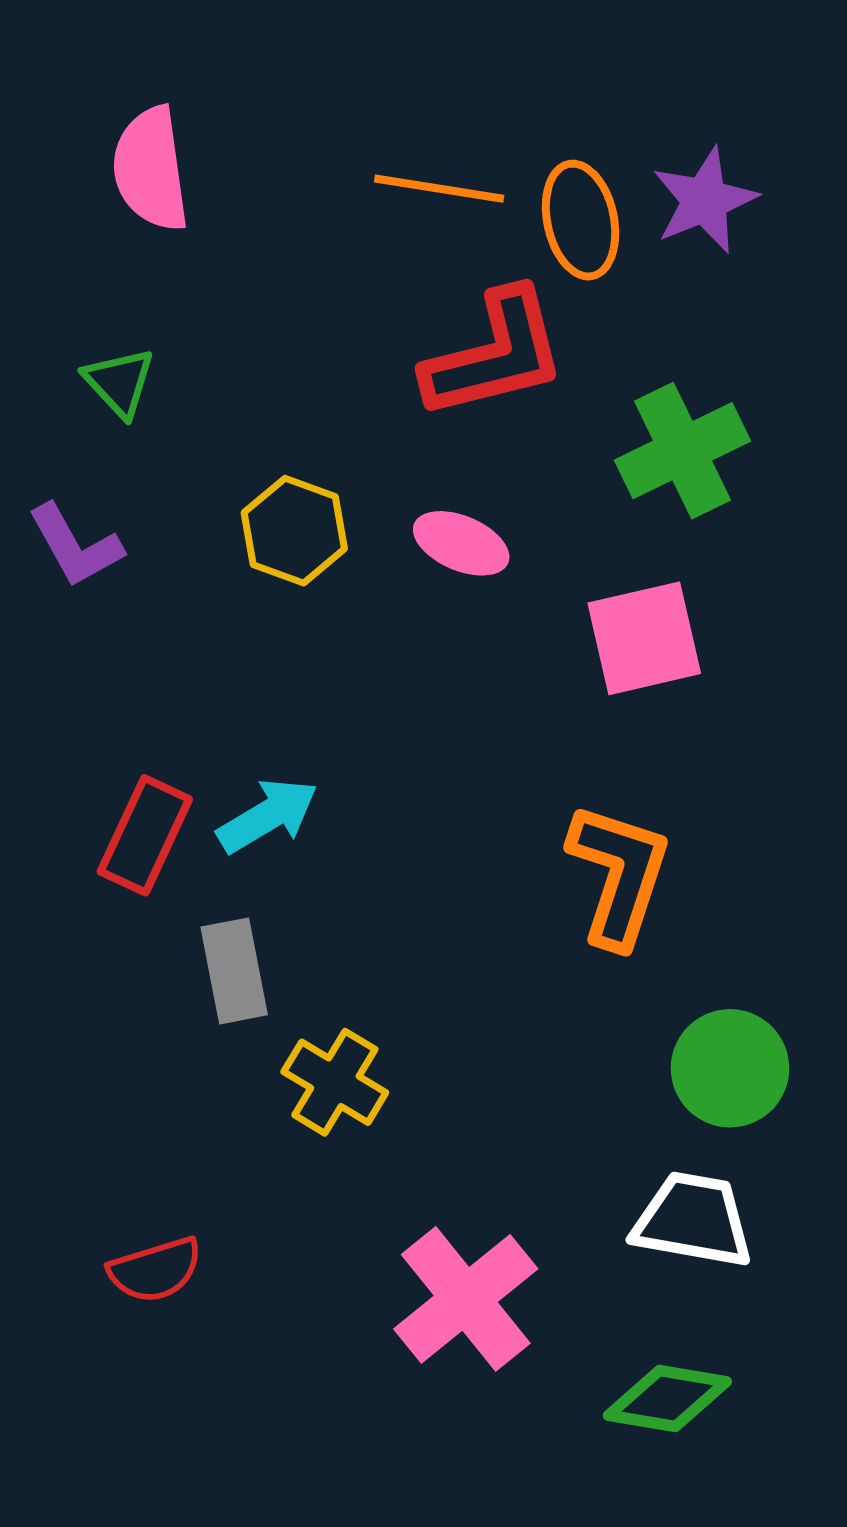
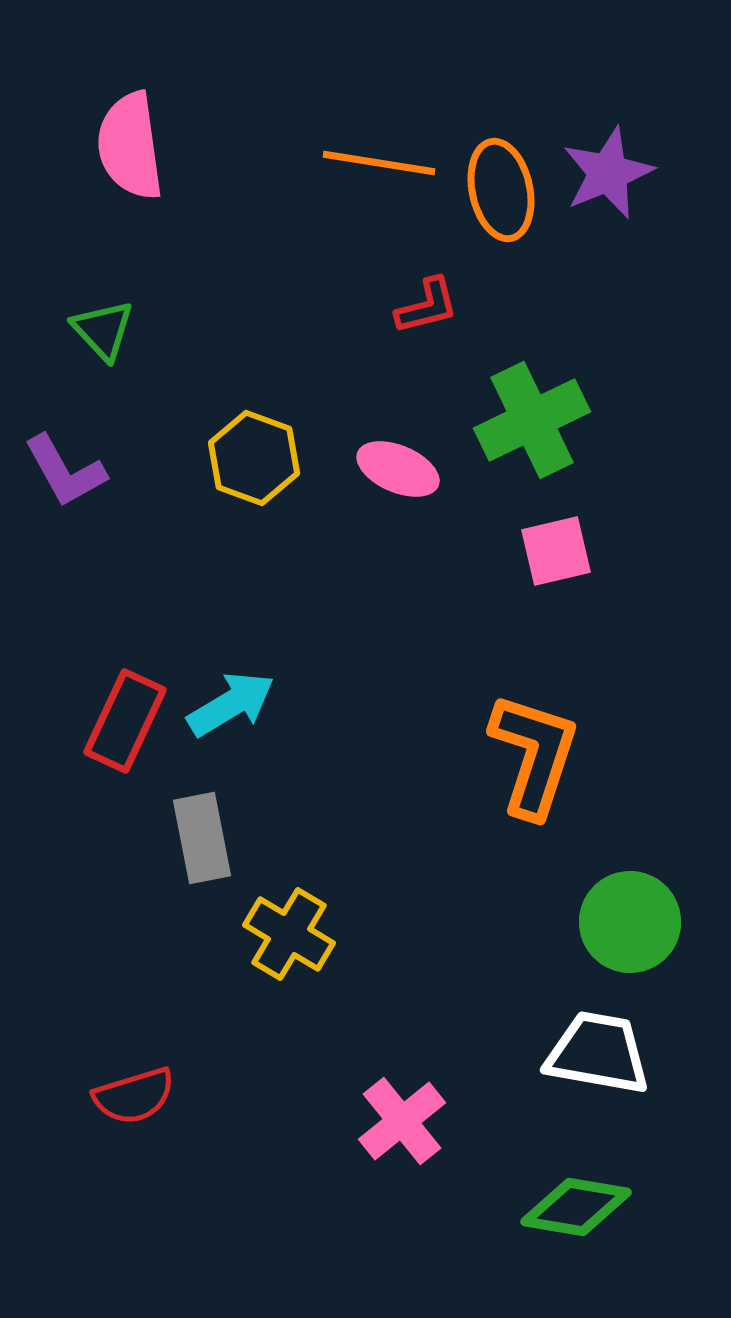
red L-shape: (495, 354) -> (427, 306), size x0.5
green cross: (682, 451) -> (532, 420), moved
pink square: (644, 638) -> (556, 551), size x0.7
pink cross: (466, 1299) -> (402, 1121), size x0.7

